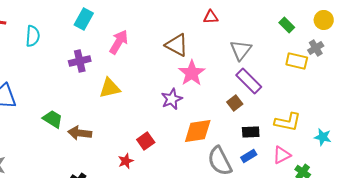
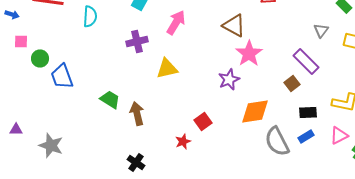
gray triangle: (241, 50) -> (321, 30), moved, size x0.7
brown arrow: (80, 133) -> (137, 114), turned 70

